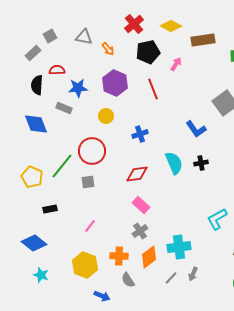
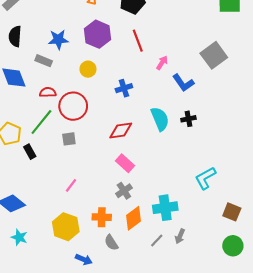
pink arrow: (176, 64) -> (162, 63), moved
red semicircle: (57, 70) -> (48, 92), moved
black rectangle: (50, 209) -> (30, 152), moved, turned 72

